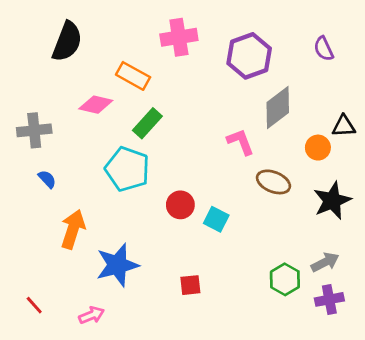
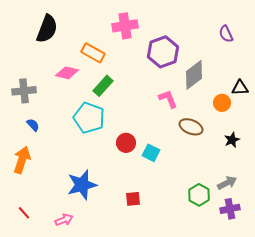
purple hexagon: (249, 56) -> (163, 52), moved
black star: (332, 201) -> (232, 140), size x0.6
orange arrow: (73, 229) -> (22, 160), moved

